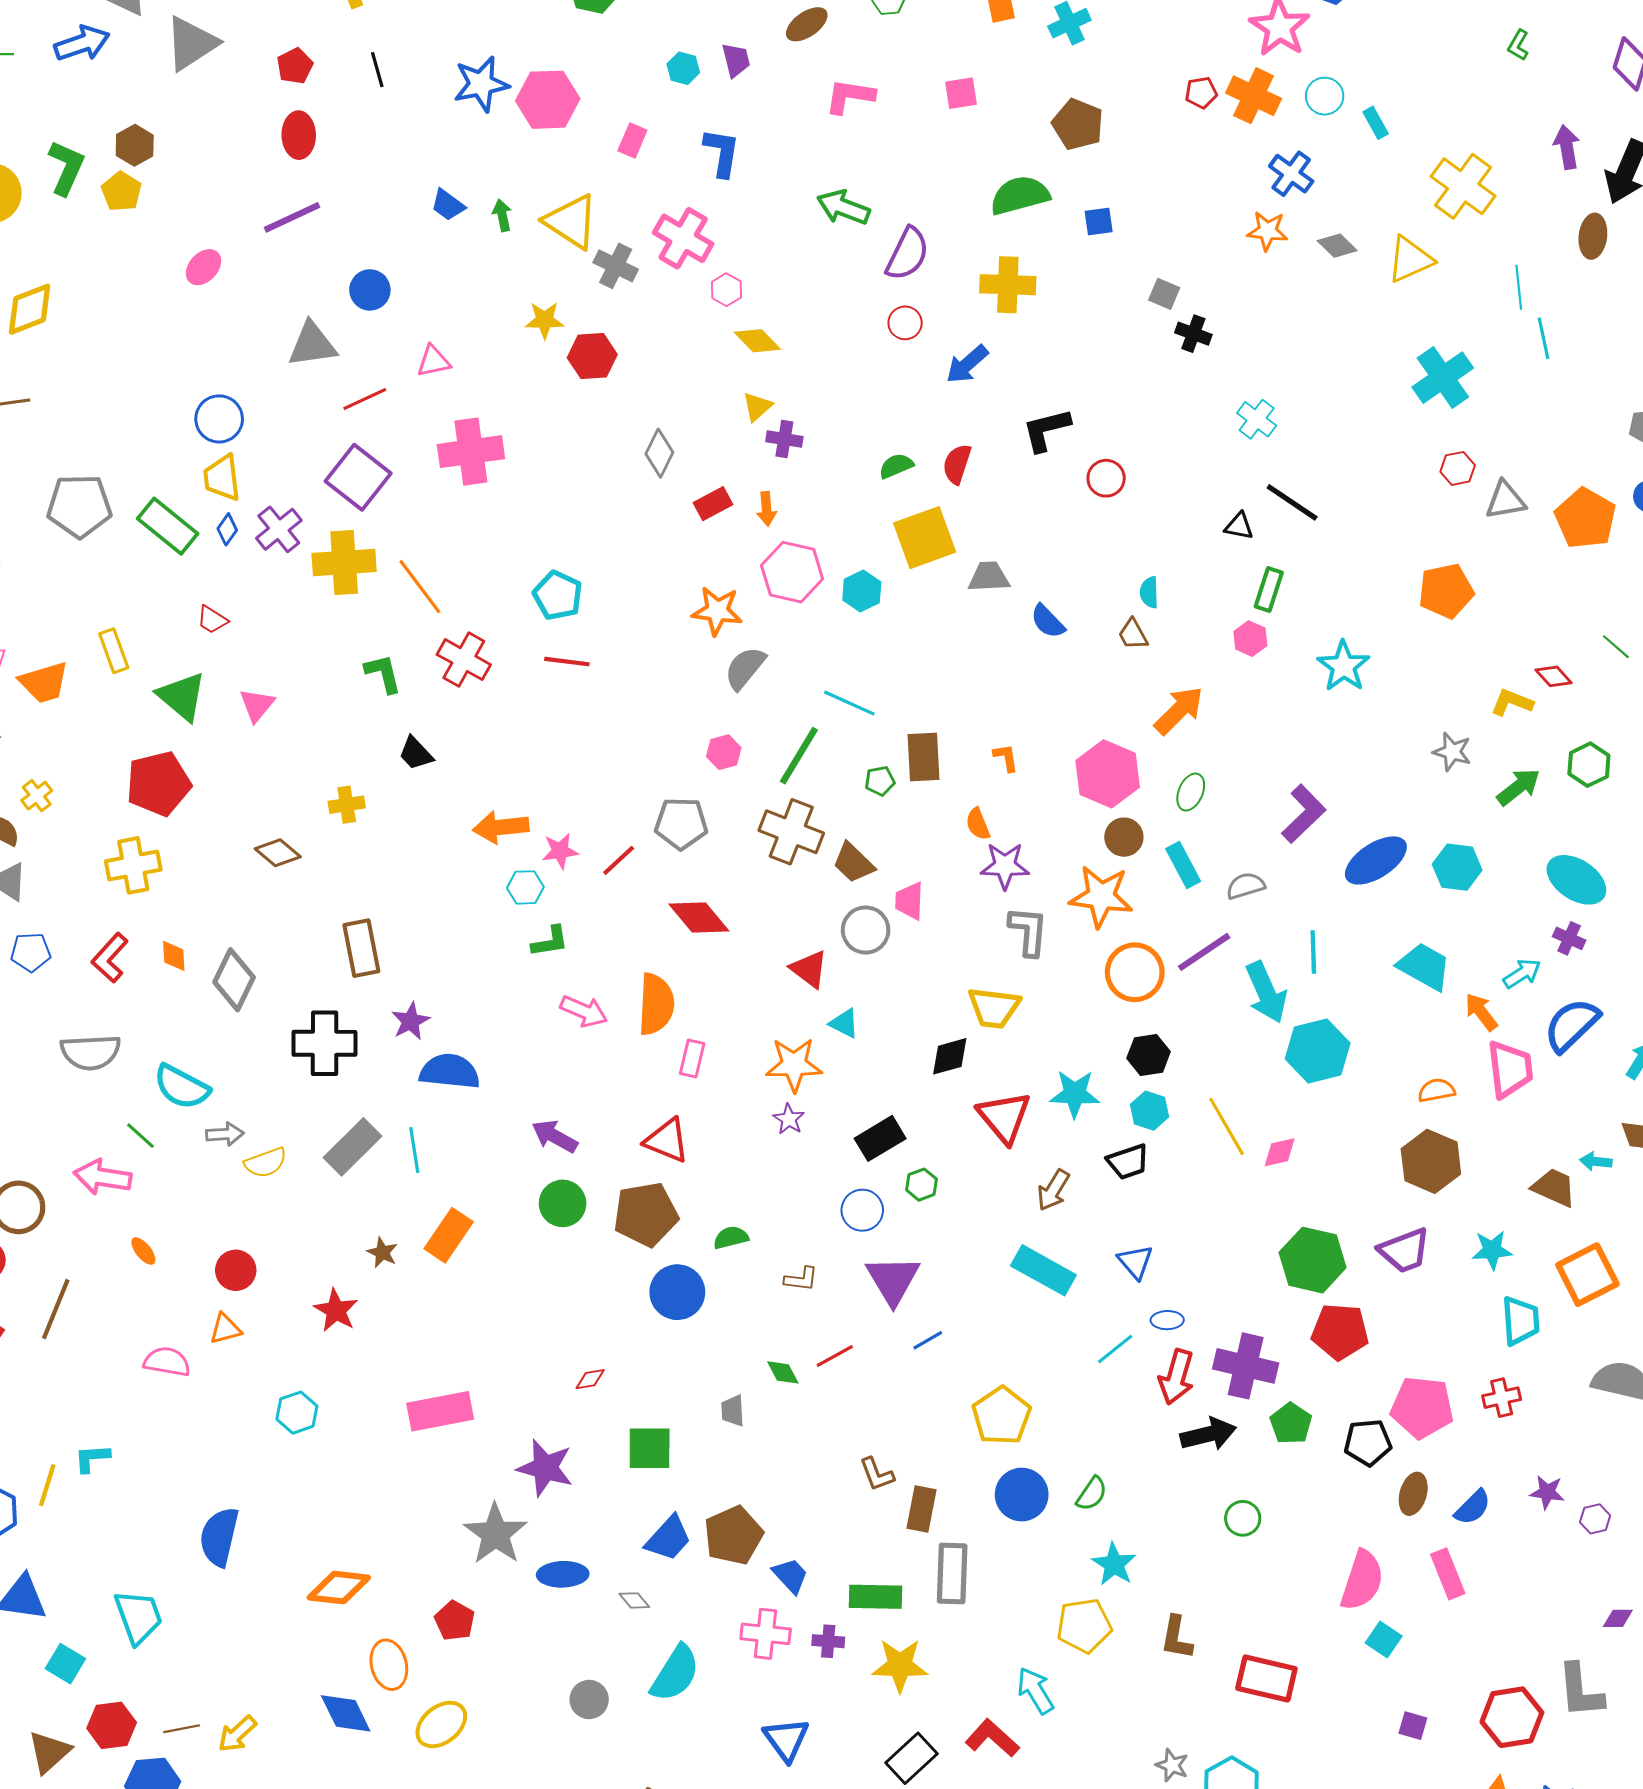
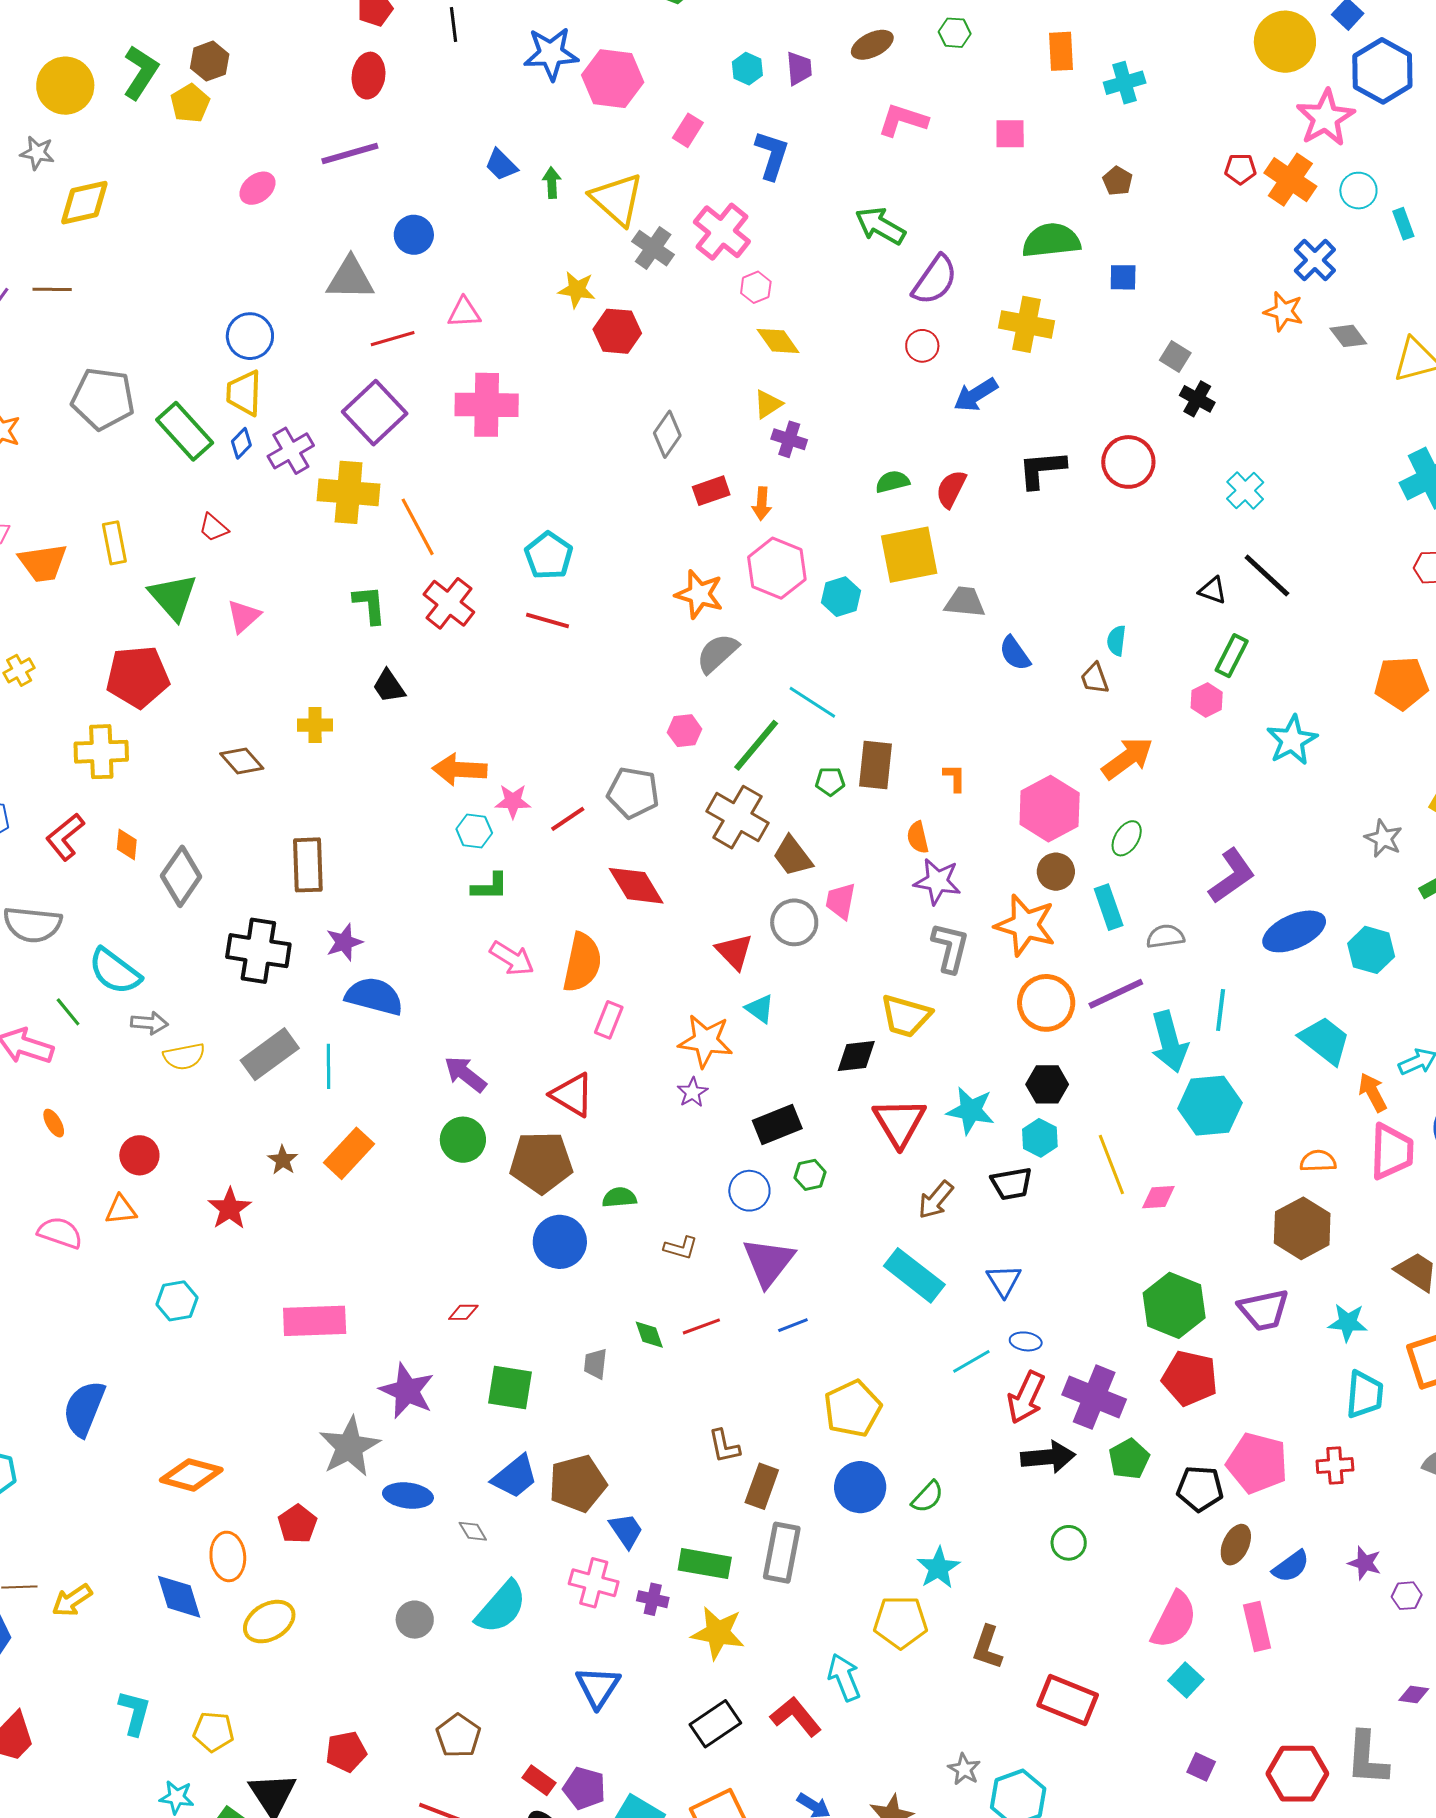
brown pentagon: (1078, 124) -> (1118, 181), size x0.6
red circle: (1106, 478) -> (1128, 462), moved, size x1.4

